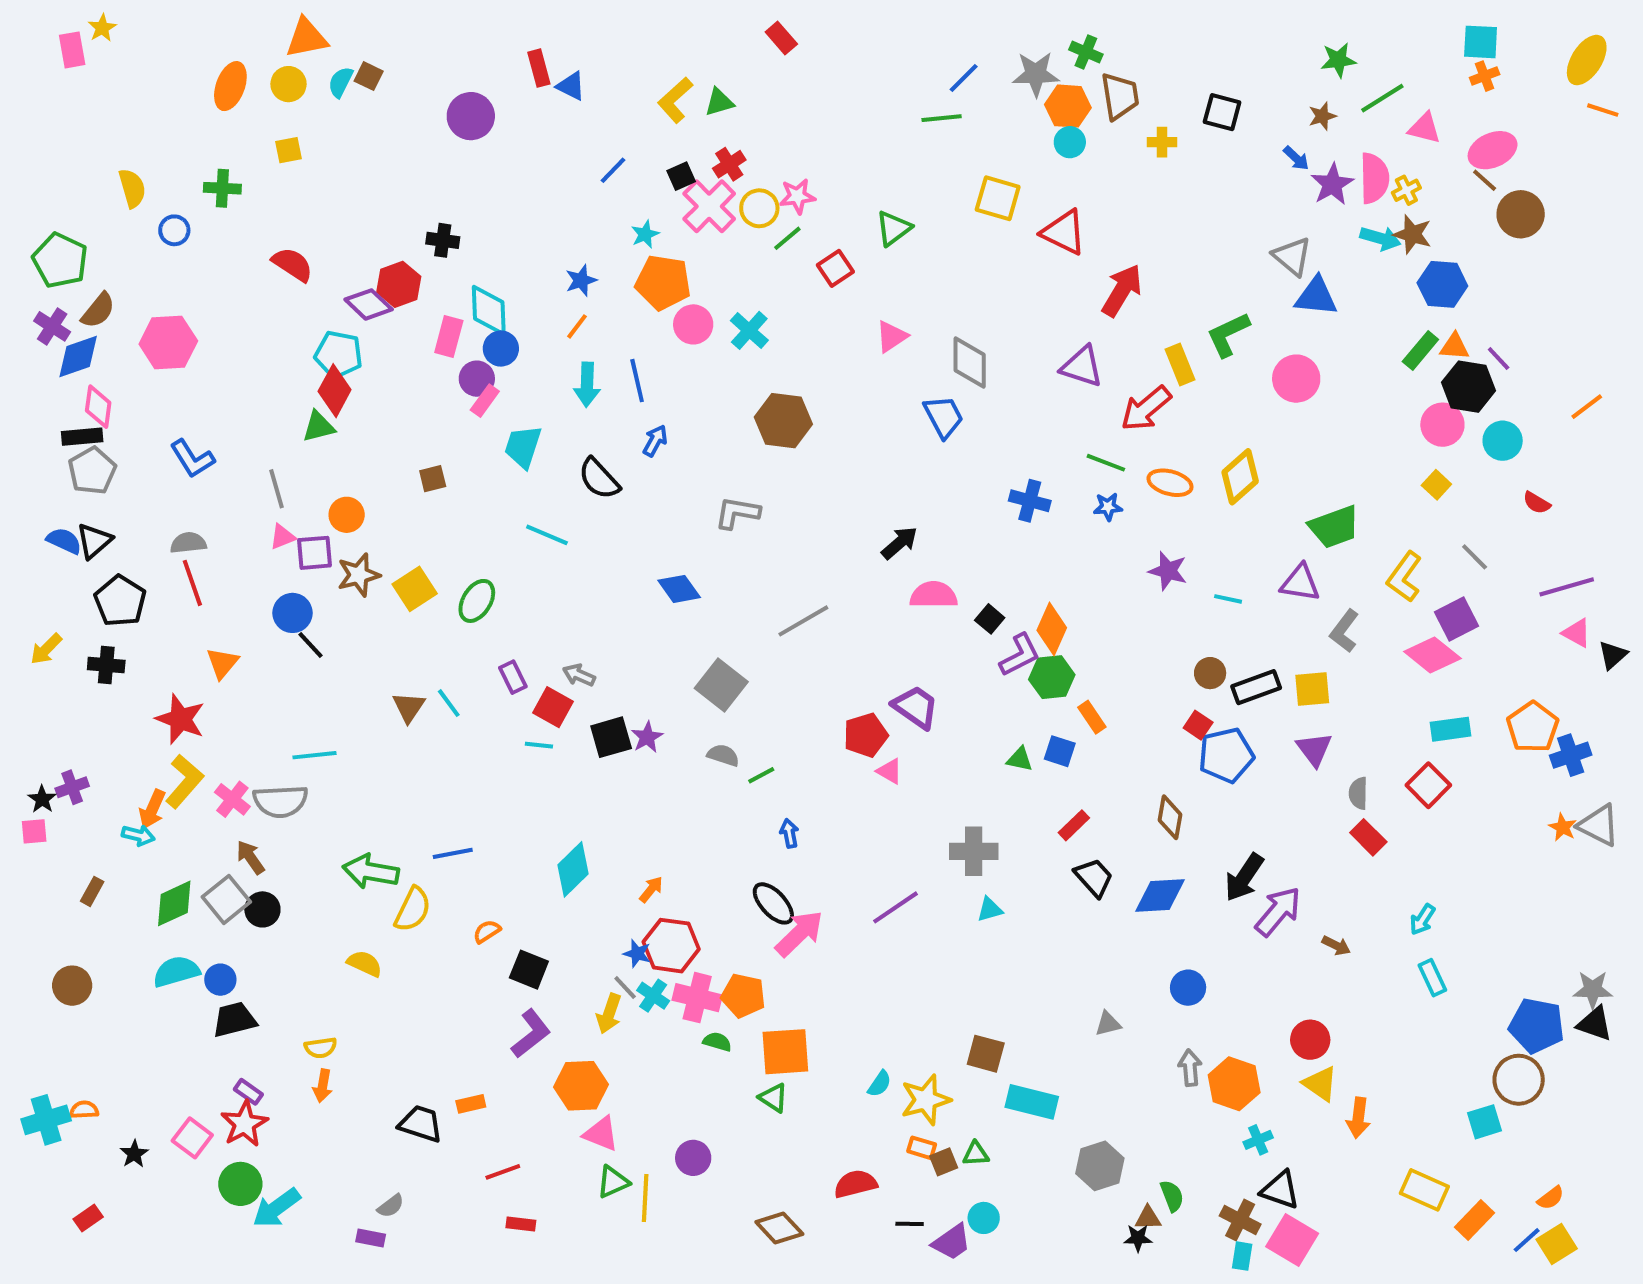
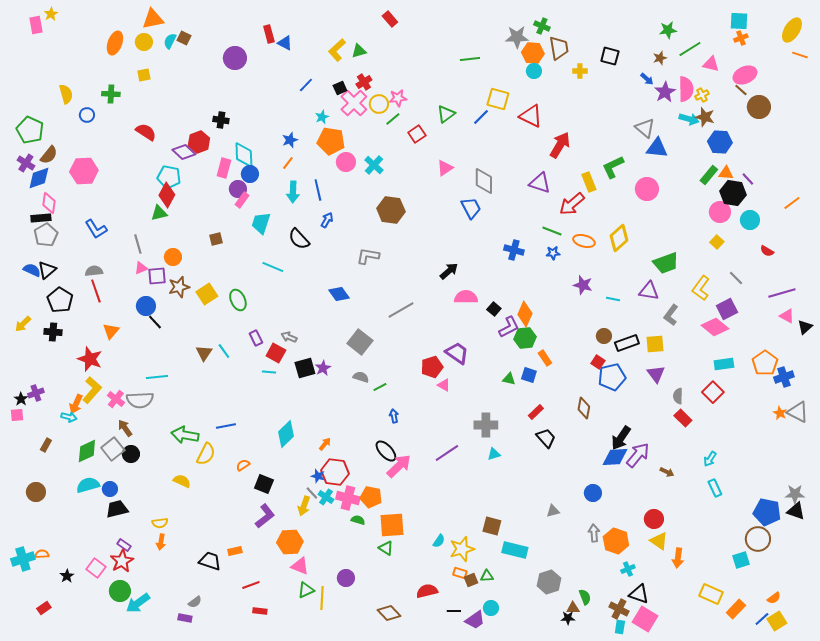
blue line: (964, 78) -> (481, 117), moved
green ellipse: (477, 601) -> (238, 300), turned -55
blue diamond: (1160, 895) -> (615, 457), moved

